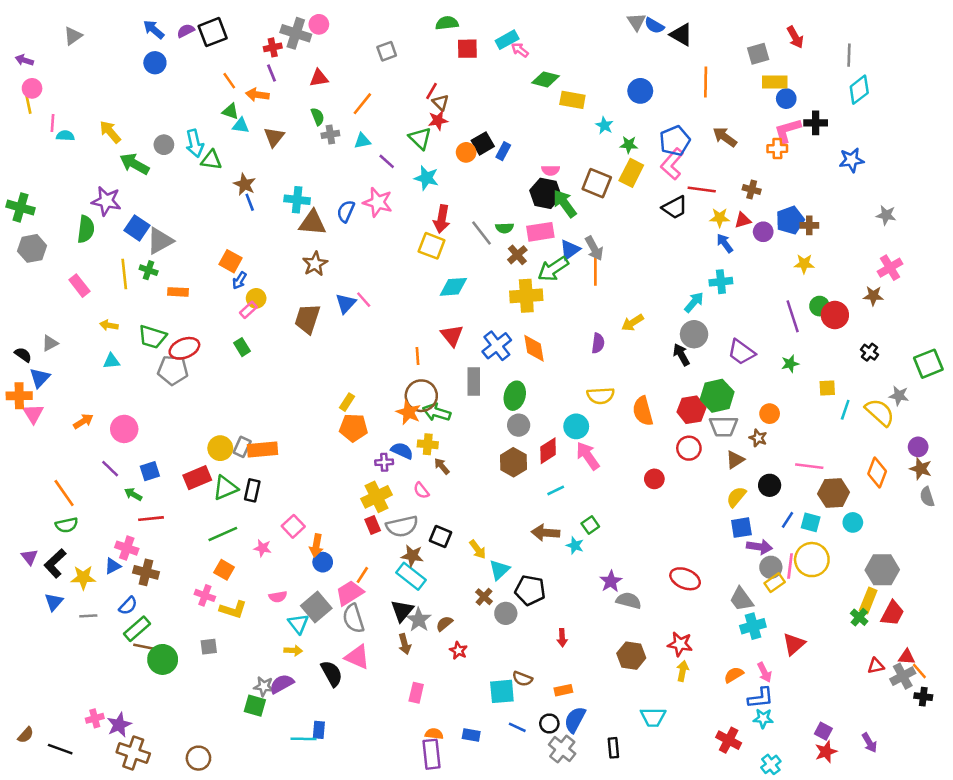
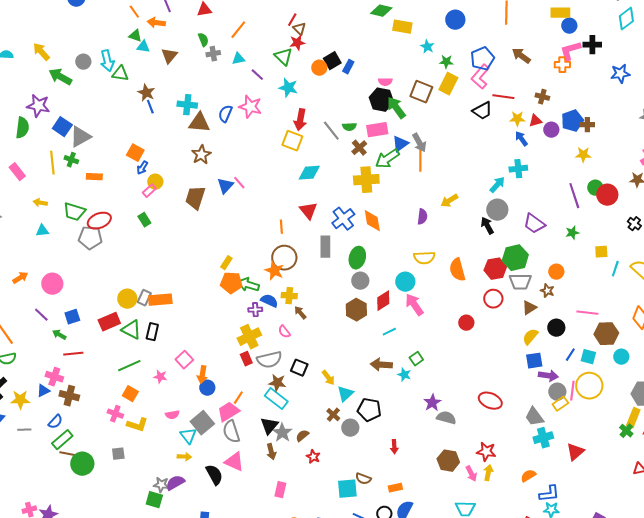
green arrow: (437, 412) -> (248, 285), moved
green triangle: (225, 488) -> (131, 330), turned 50
pink arrow: (764, 672) -> (471, 474), moved

